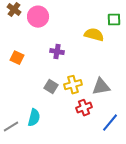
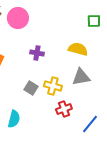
yellow semicircle: (94, 35) -> (78, 49), moved
yellow cross: (73, 85) -> (53, 86), turned 30
gray triangle: (101, 87) -> (81, 77), moved

